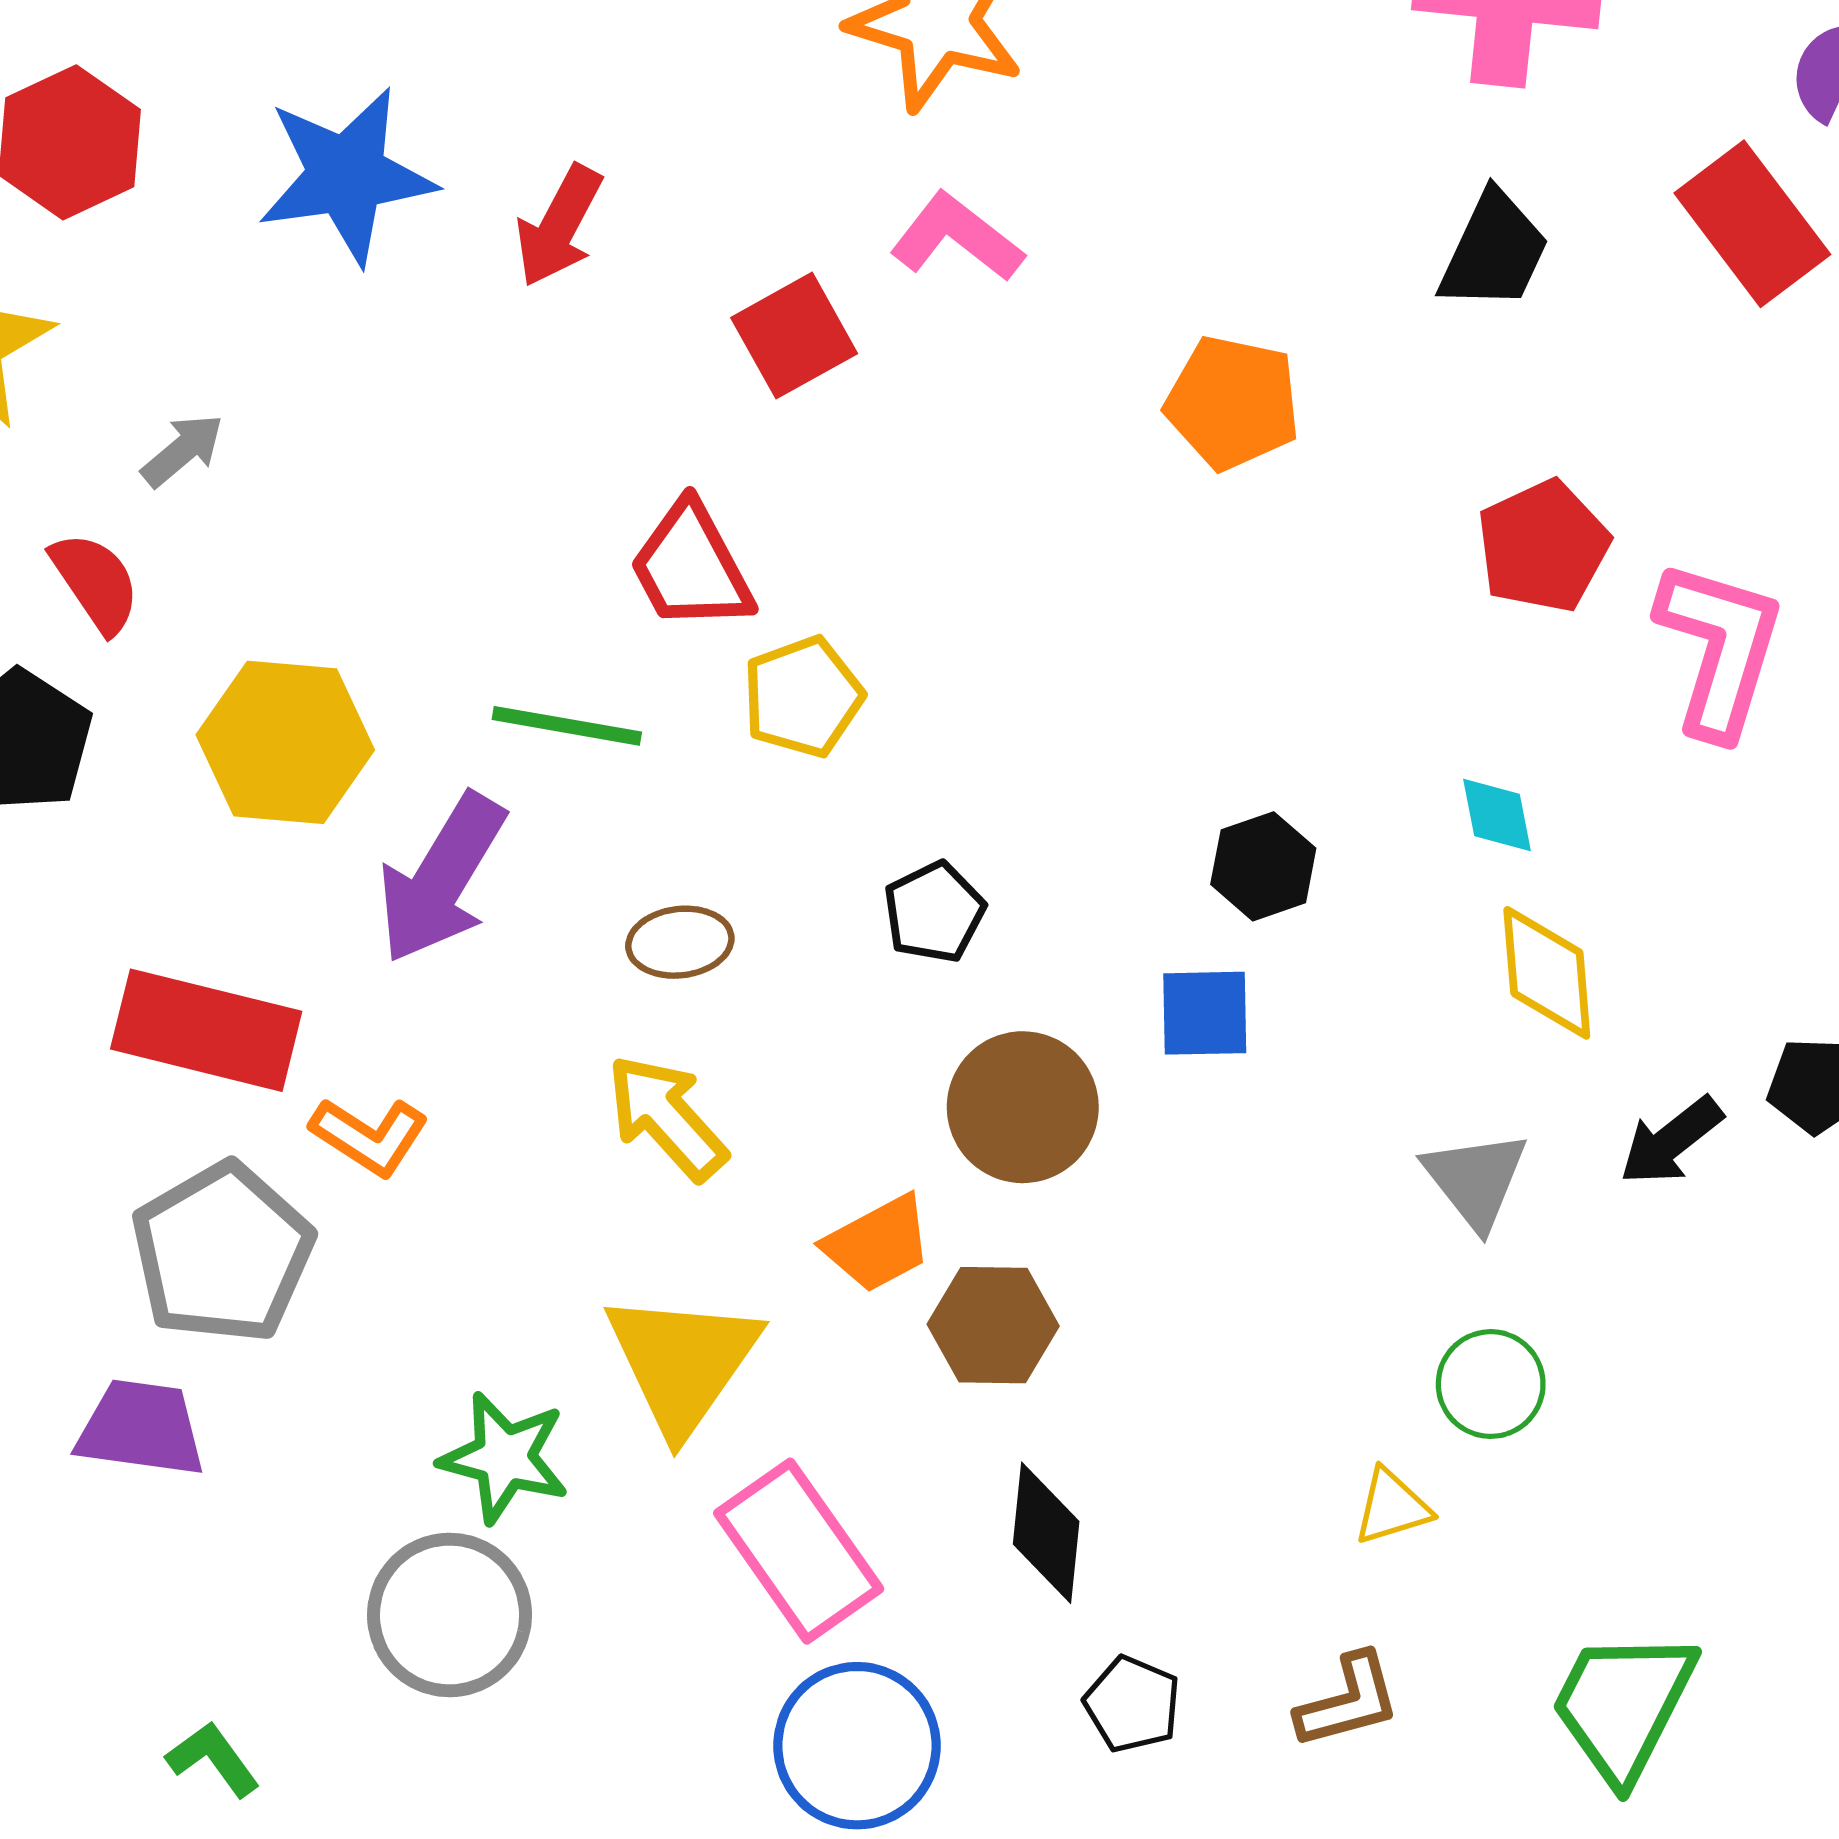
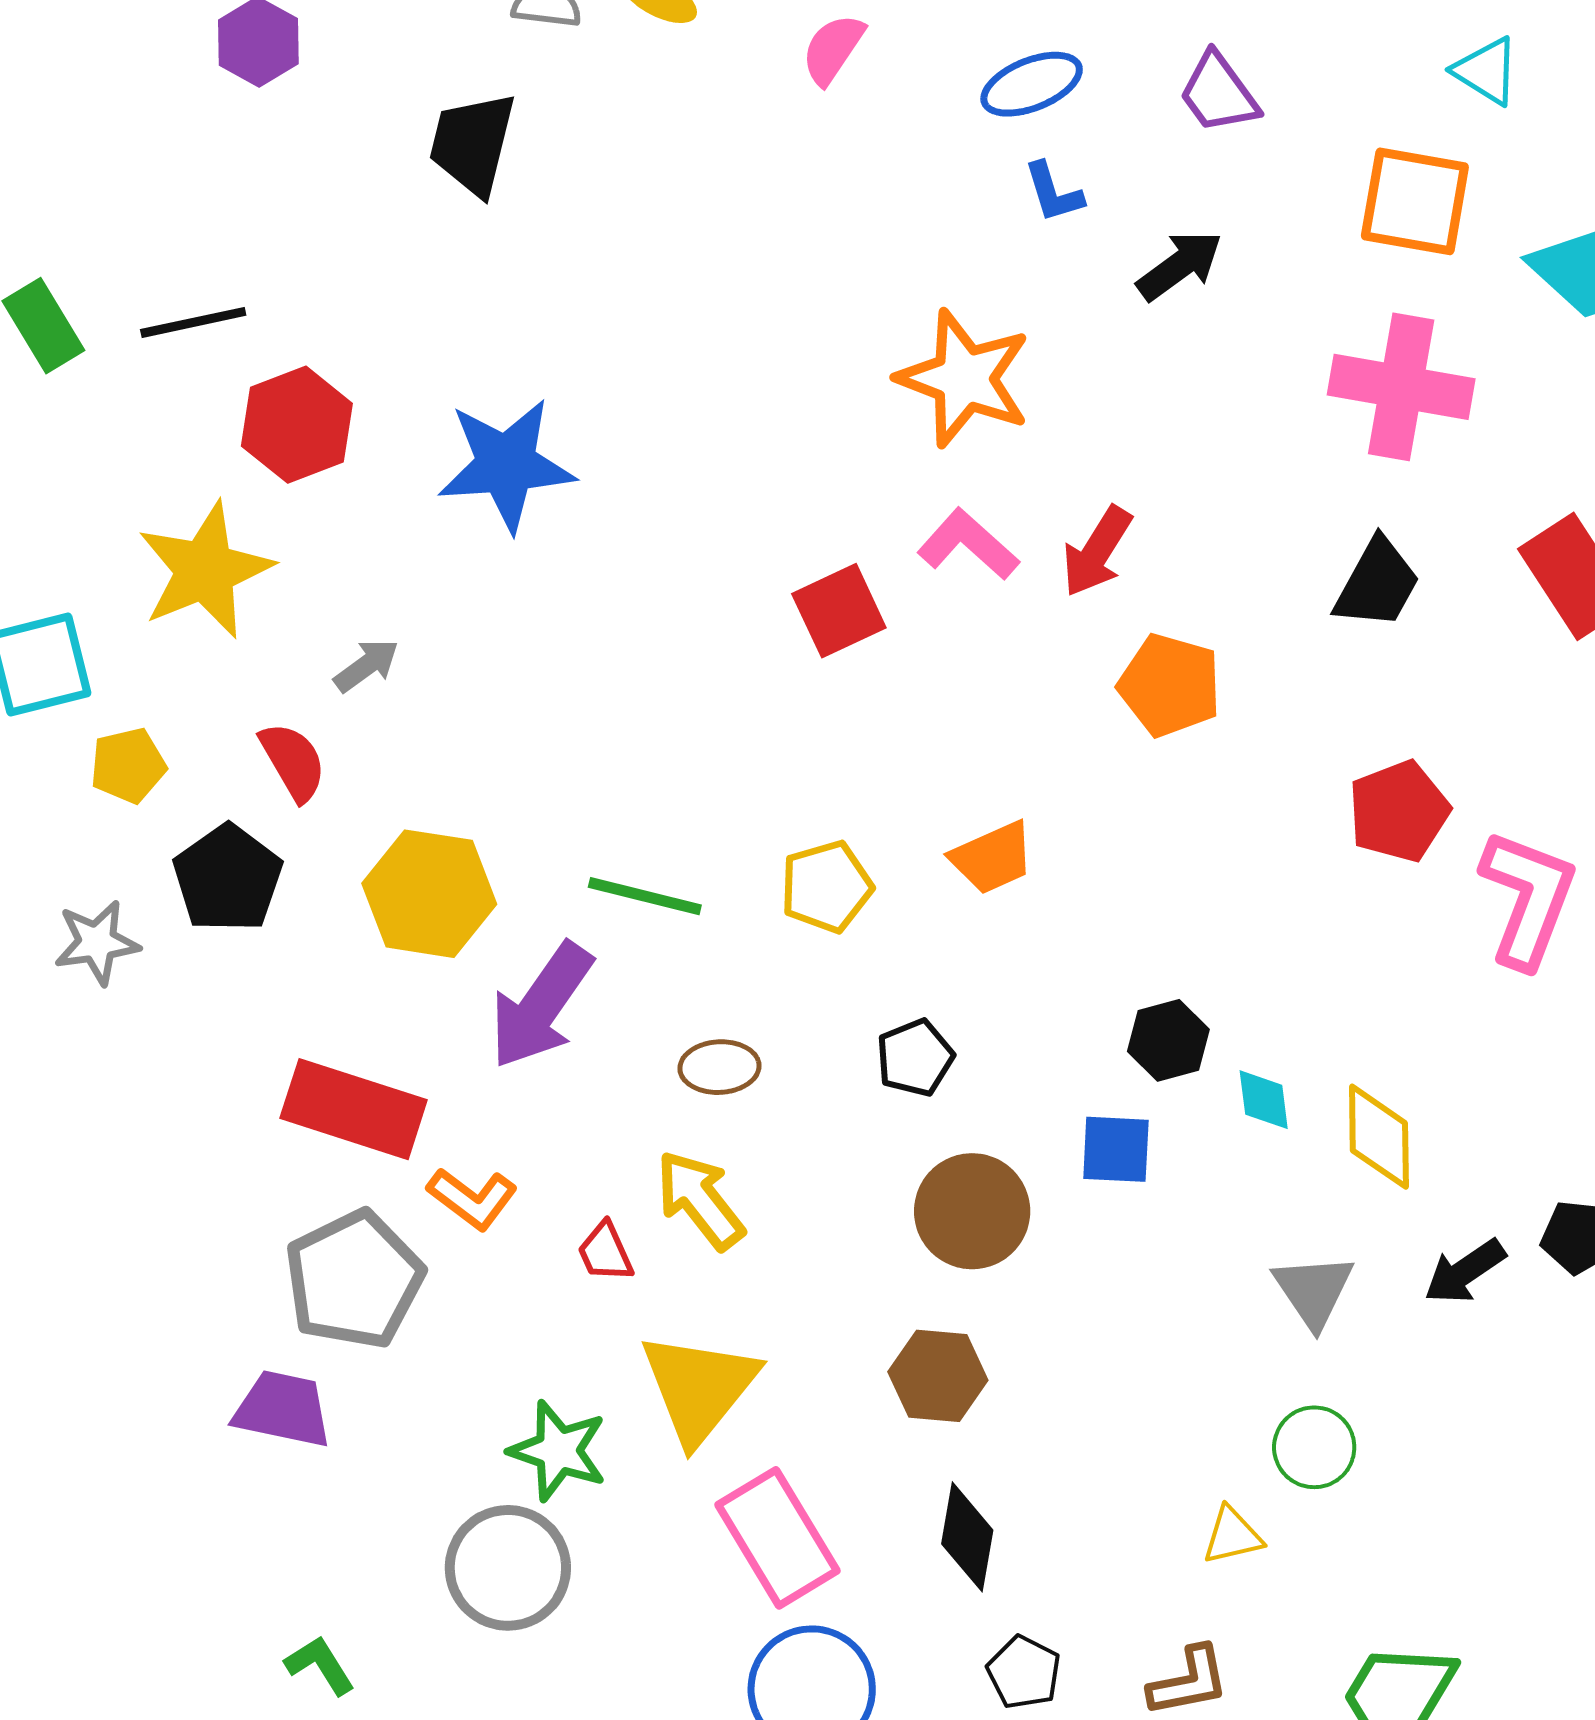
red arrow: (559, 226) -> (1097, 551), moved
red trapezoid: (691, 567) -> (605, 1252), moved, size x0.6
cyan diamond: (1497, 815) -> (1264, 1100), moved
orange trapezoid: (878, 1244) -> (992, 858), moved

